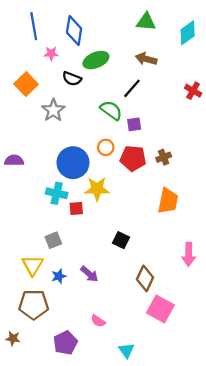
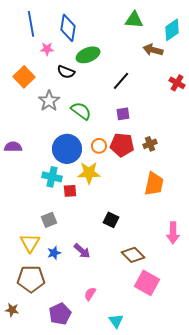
brown arrow: (146, 59) -> (153, 50), moved
green semicircle: (111, 110) -> (81, 111), moved
orange circle: (106, 147) -> (99, 146), moved
brown diamond: (145, 278) -> (133, 255), turned -70
pink semicircle: (98, 321) -> (90, 294), turned 88

